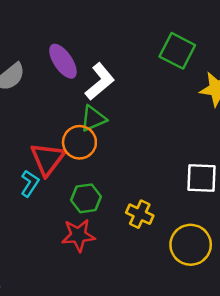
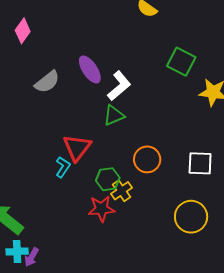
orange circle: (79, 142) -> (147, 159), moved
yellow cross: (140, 214) -> (121, 191), moved, turned 30

